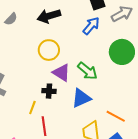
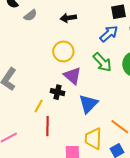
black arrow: (49, 16) -> (68, 18), size x0.7
green arrow: (87, 71) -> (102, 62), moved
blue triangle: (81, 98) -> (88, 104), turned -30

